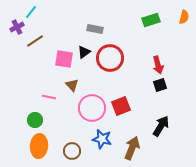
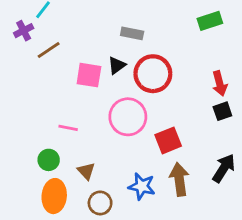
brown triangle: (72, 85) -> (86, 171), moved
pink circle: (92, 108) -> (128, 117), moved
brown arrow: (132, 148) -> (179, 179), moved, turned -30

